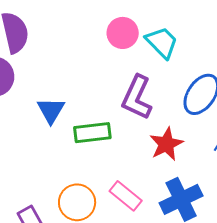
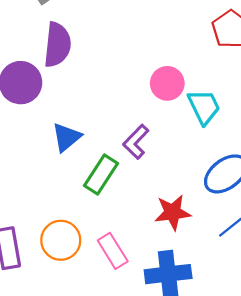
purple L-shape: (137, 97) -> (136, 142), moved, size x0.7
green rectangle: (92, 133) -> (101, 174), turned -69

